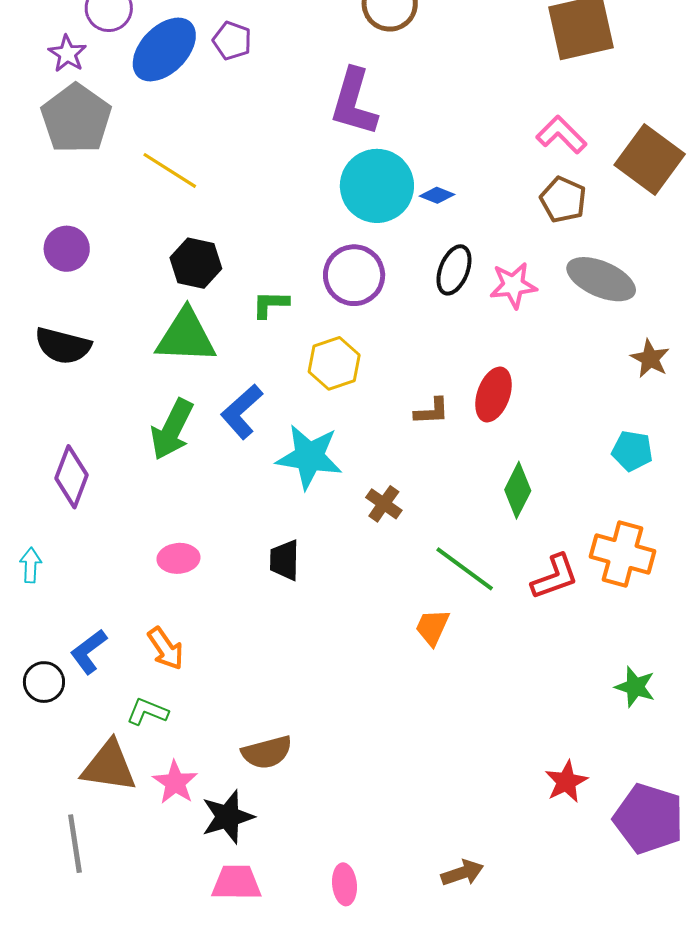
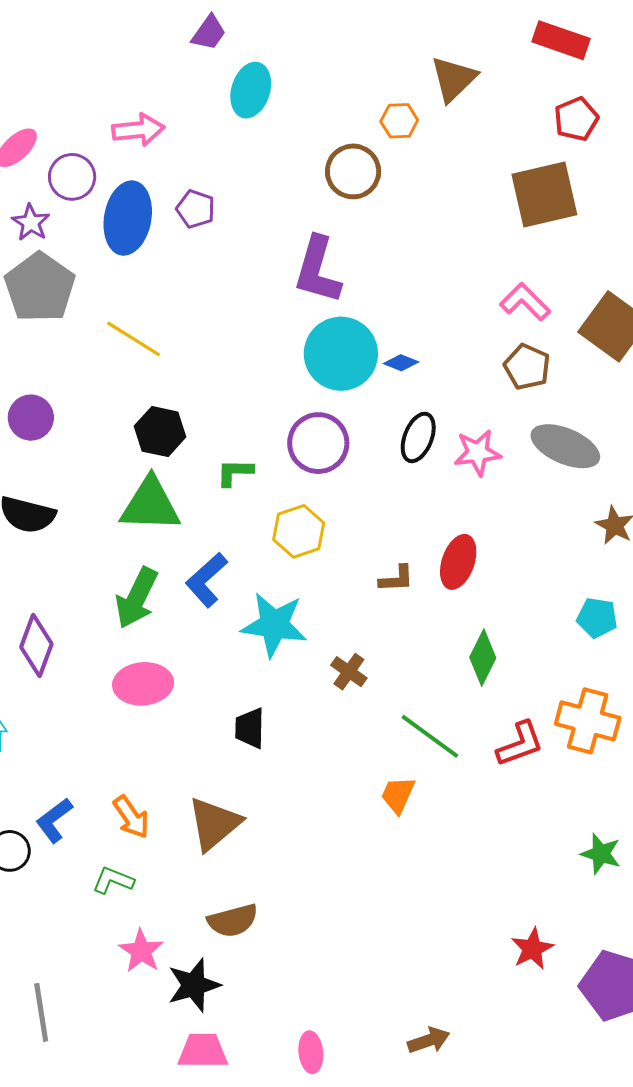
blue ellipse: (164, 49) -> (128, 218), turned -34
pink ellipse: (178, 558) -> (143, 684), moved, size x1.4
brown triangle: (109, 766) -> (214, 824), moved, turned -48

